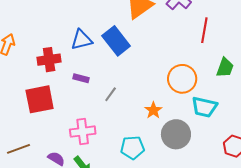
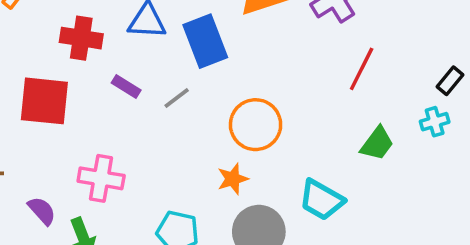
orange circle: (182, 79) -> (256, 125), moved
gray line: (111, 94) -> (177, 98), moved

